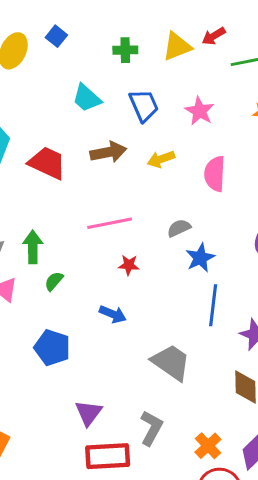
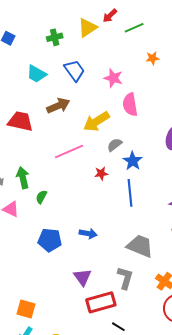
pink star: (200, 111) -> (113, 78), moved
yellow arrow: (161, 159) -> (96, 121), moved, size x1.5
red star: (129, 265) -> (101, 173), moved
blue line: (213, 305) -> (130, 193), moved
blue arrow: (113, 314) -> (88, 233), moved
gray trapezoid: (171, 362) -> (140, 246), moved

